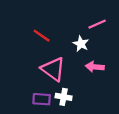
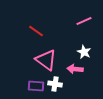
white star: (81, 44) -> (84, 52), moved
pink arrow: (95, 67) -> (75, 69), moved

